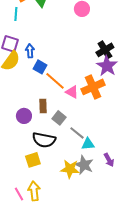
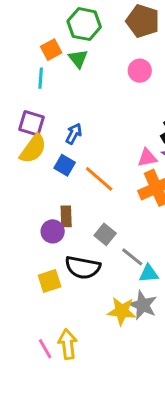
blue arrow: (30, 51) -> (74, 134), moved, turned 32
blue square: (40, 67) -> (65, 165), moved
pink triangle: (72, 92) -> (147, 158), moved, turned -40
brown rectangle: (43, 106) -> (66, 216), moved
yellow square: (33, 160) -> (50, 281), moved

